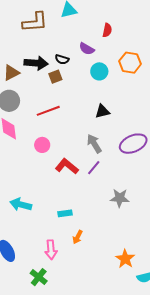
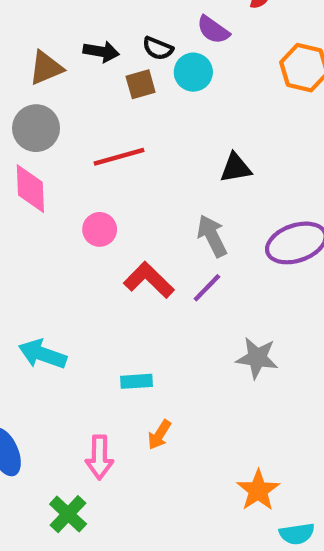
black arrow: (36, 63) -> (101, 52), size x0.7
cyan circle: (99, 71) -> (193, 72), moved

